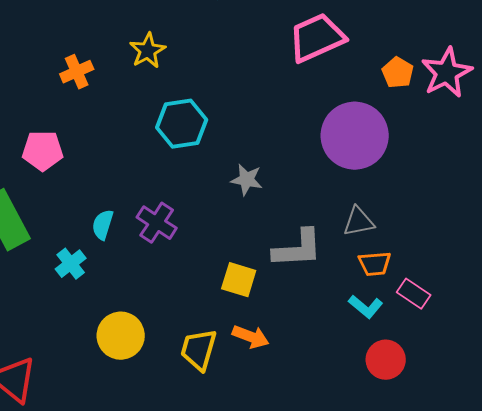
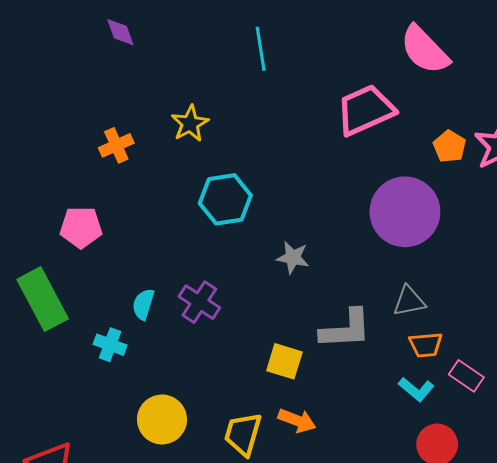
cyan cross: (71, 264) -> (110, 345), turned -32

